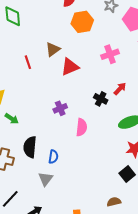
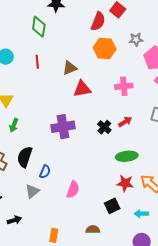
red line: (28, 62) -> (37, 62), moved
purple cross: (60, 108) -> (63, 127), size x1.6
green arrow: (12, 119) -> (14, 125), turned 64
pink semicircle: (82, 127) -> (73, 190), moved

